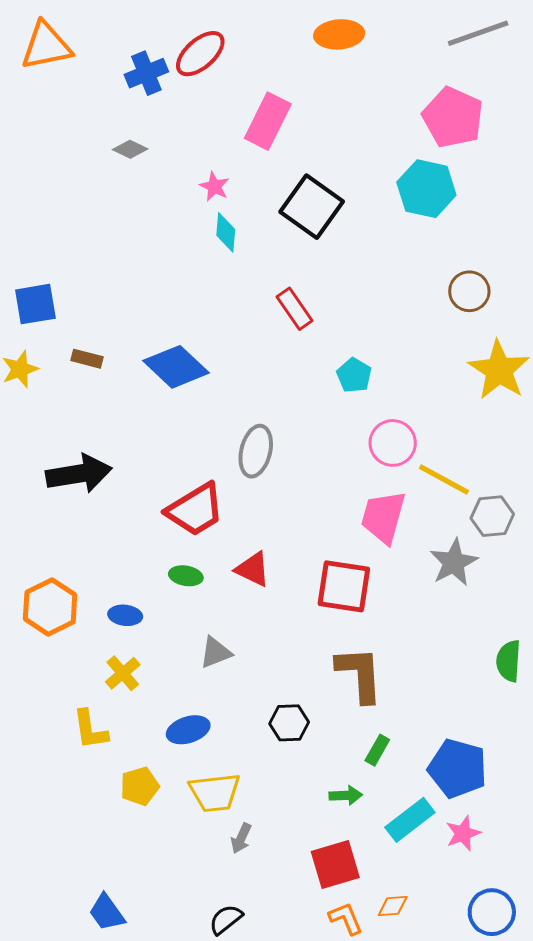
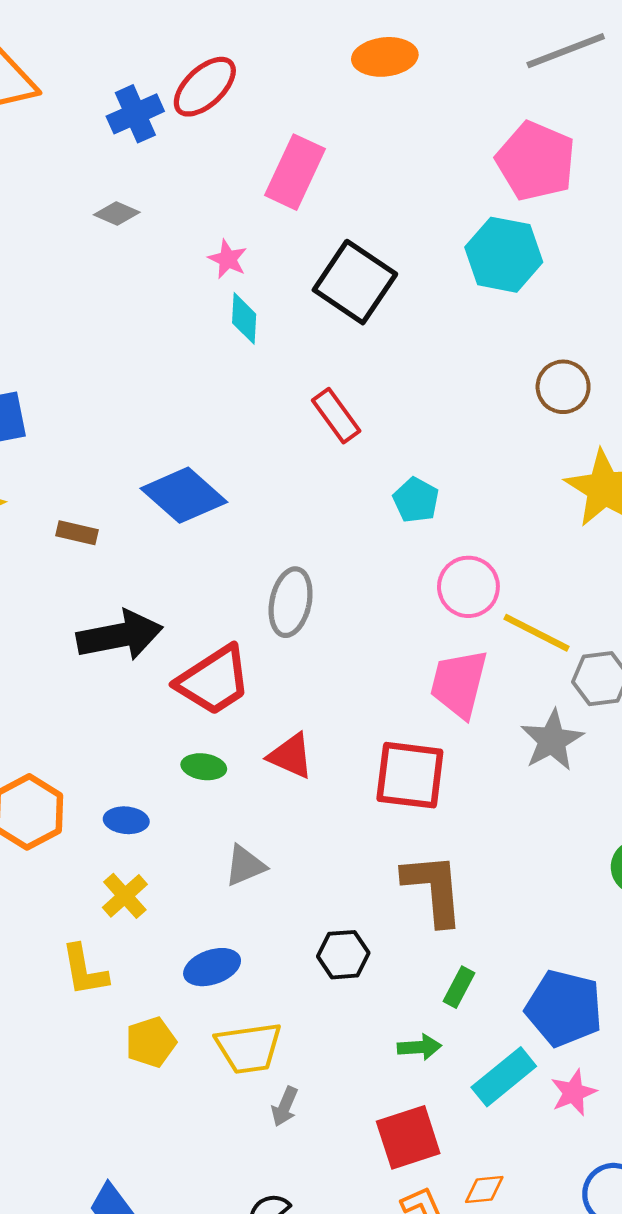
brown rectangle: (87, 359) -> (77, 533), moved
black arrow: (79, 474) -> (120, 635), moved

